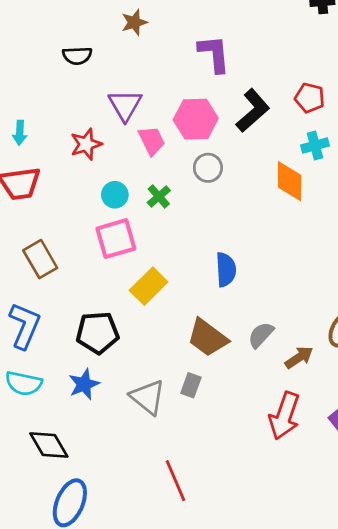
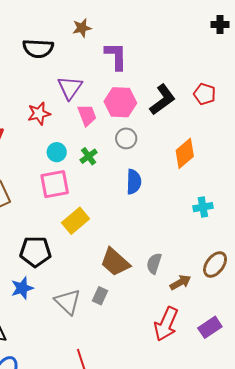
purple L-shape: (214, 54) -> (116, 56), moved
black semicircle: (77, 56) -> (38, 49), size x1.4
cyan cross: (315, 146) -> (203, 207), moved
orange diamond: (290, 181) -> (185, 153), turned 44
blue semicircle: (226, 270) -> (134, 182), moved
gray semicircle: (261, 335) -> (154, 263), turned -30

